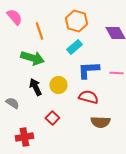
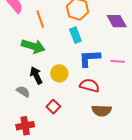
cyan rectangle: (74, 47) -> (75, 35), turned -70
gray semicircle: (12, 103) -> (23, 92), moved

